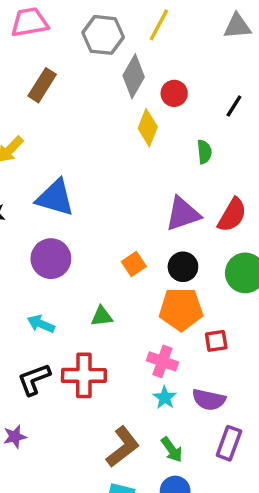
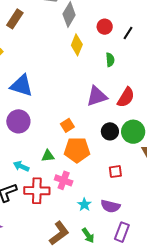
red circle: (174, 93) -> (105, 27), moved
black circle: (183, 267) -> (110, 131), moved
orange pentagon: (181, 309) -> (77, 150), moved
cyan arrow: (41, 324) -> (21, 166), moved
pink cross: (162, 361) -> (64, 180), moved

